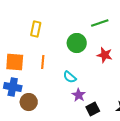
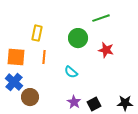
yellow rectangle: (36, 29) -> (37, 33), moved
blue cross: (13, 87) -> (14, 82), turned 30
purple star: (79, 95) -> (74, 102), moved

